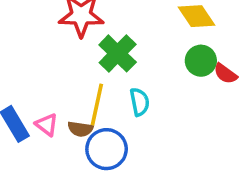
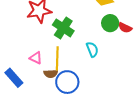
cyan semicircle: (140, 102) -> (92, 49), moved
pink triangle: (47, 125) -> (36, 58), moved

